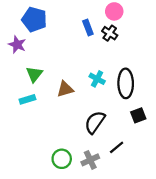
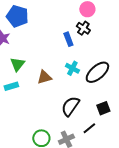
blue rectangle: (88, 27) -> (68, 39), moved
black ellipse: (126, 83) -> (97, 72), turned 50
black square: (138, 115) -> (103, 108), moved

